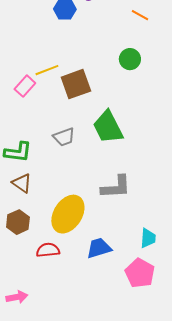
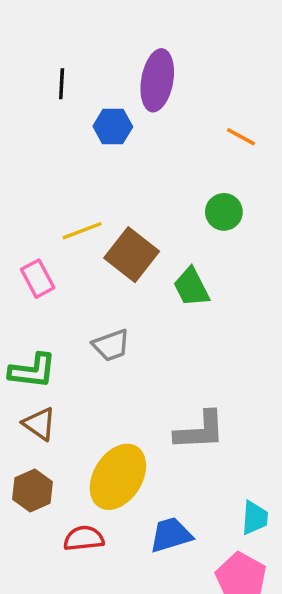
brown square: (76, 84) -> (132, 255), turned -32
pink rectangle: (25, 86) -> (38, 279), moved, turned -70
green trapezoid: (108, 127) -> (191, 287), moved, size x0.7

